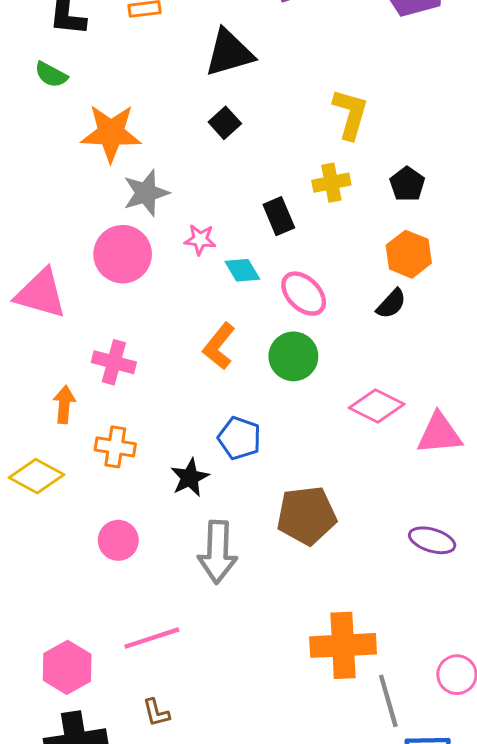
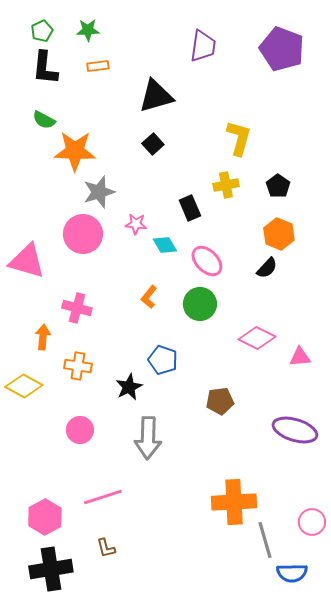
green semicircle: (51, 75) -> (44, 120), moved
orange L-shape: (219, 346) -> (149, 297), size x0.7
pink triangle: (439, 434) -> (300, 357), size x0.7
brown pentagon: (307, 515) -> (220, 401), moved, size x0.7
purple ellipse: (432, 540) -> (295, 430), size x1.4

